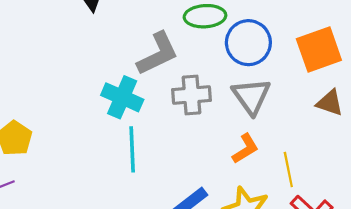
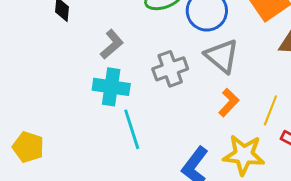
gray L-shape: (158, 54) -> (112, 44), moved, size x0.7
yellow line: (288, 169) -> (270, 110), turned 48

